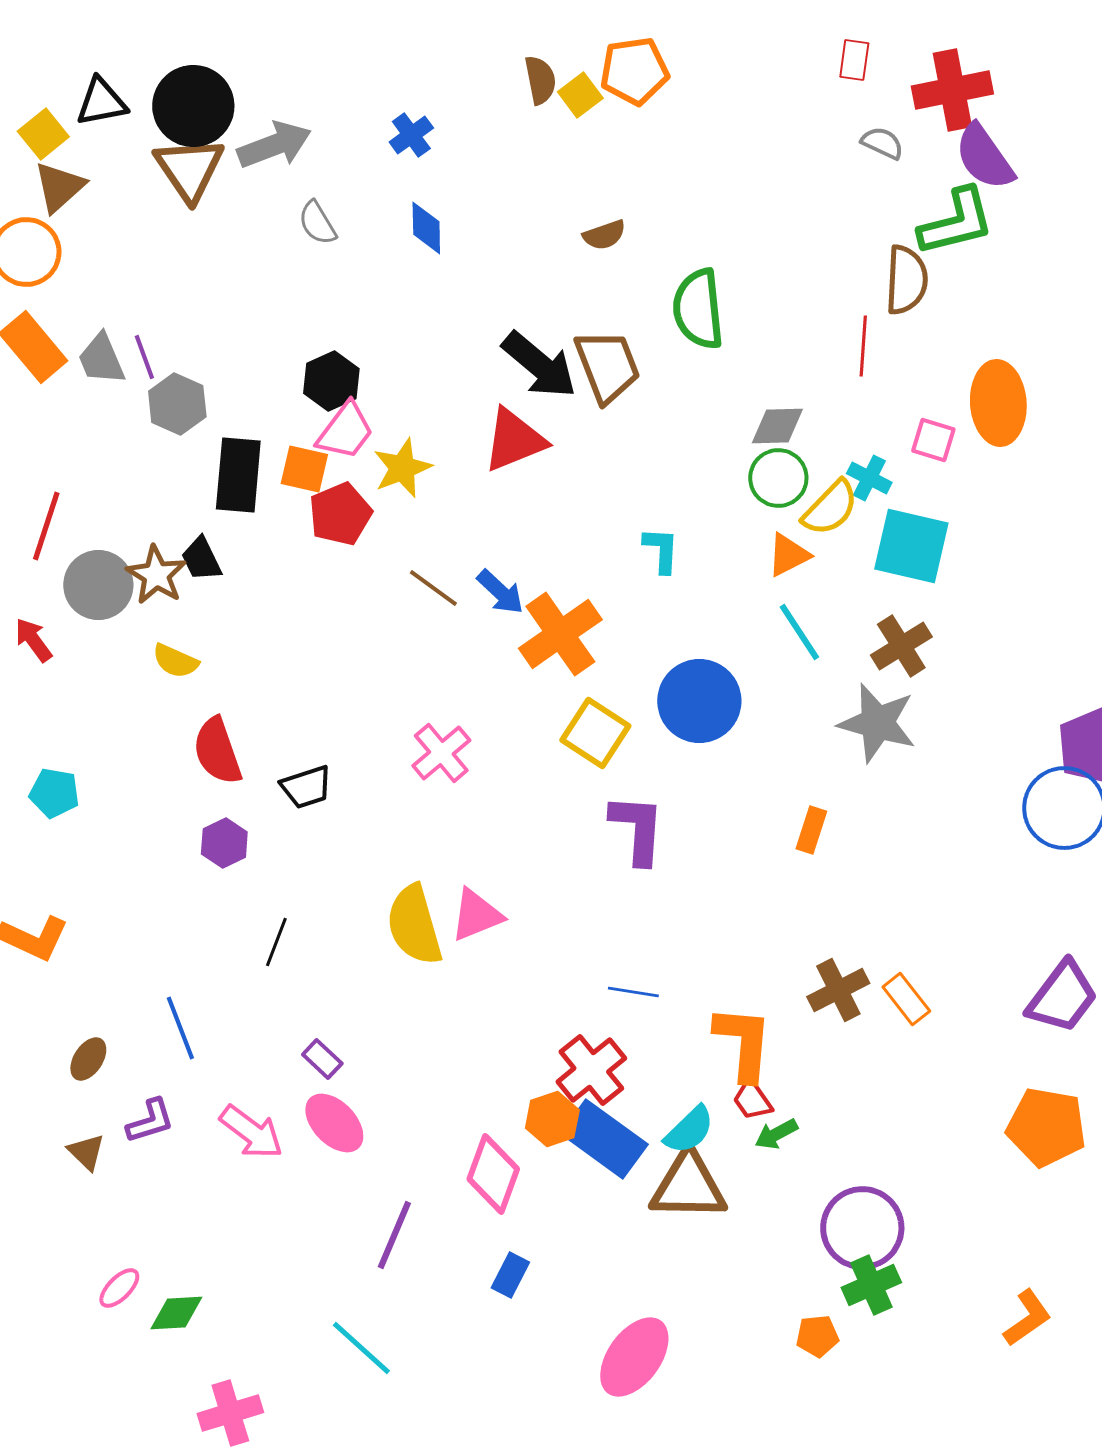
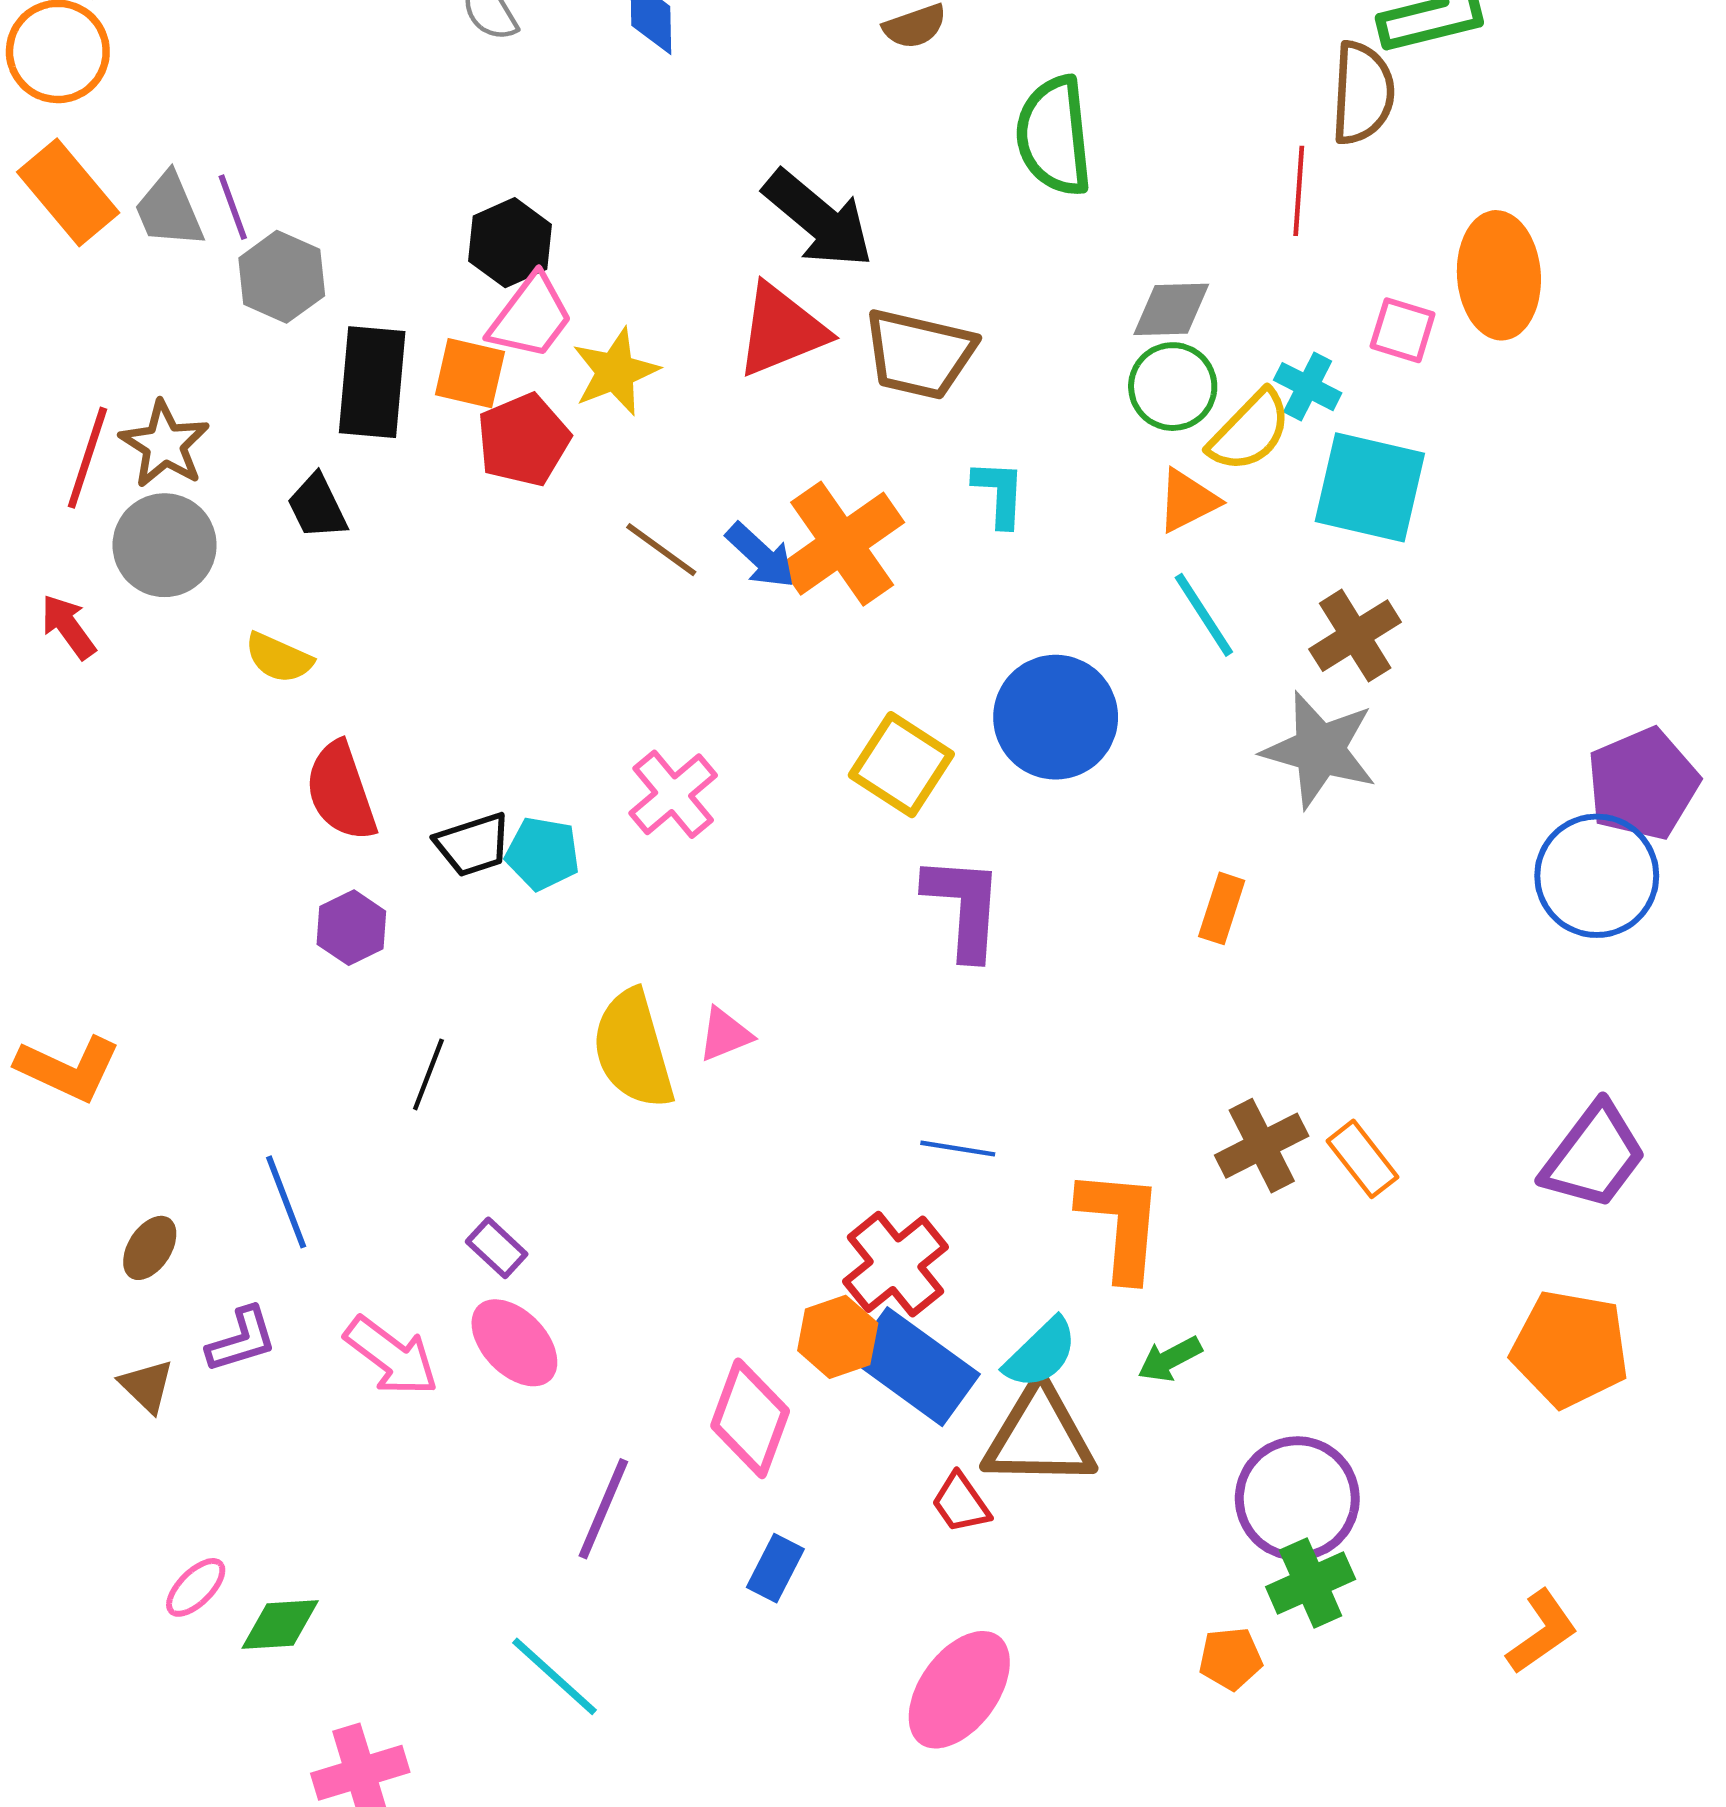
brown trapezoid: (607, 366) -> (919, 354), moved, turned 124
brown star: (156, 575) -> (165, 444), moved
orange cross: (560, 634) -> (842, 544), moved
cyan pentagon: (54, 793) -> (543, 854), moved
pink triangle: (476, 915) -> (725, 1034), size x0.7
red trapezoid: (752, 1100) -> (961, 1503), moved

